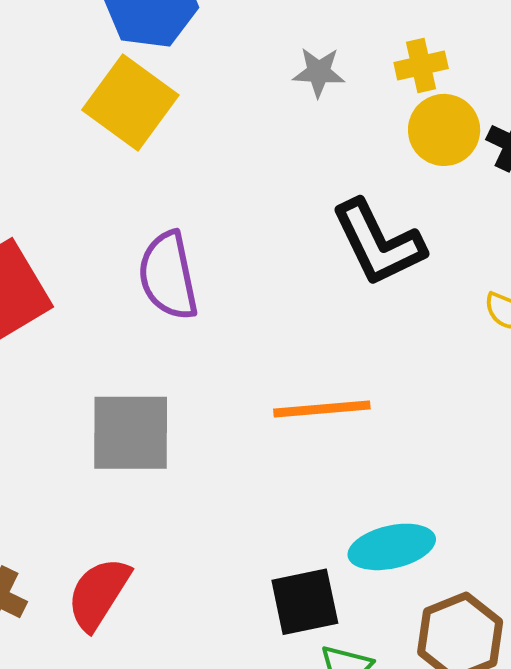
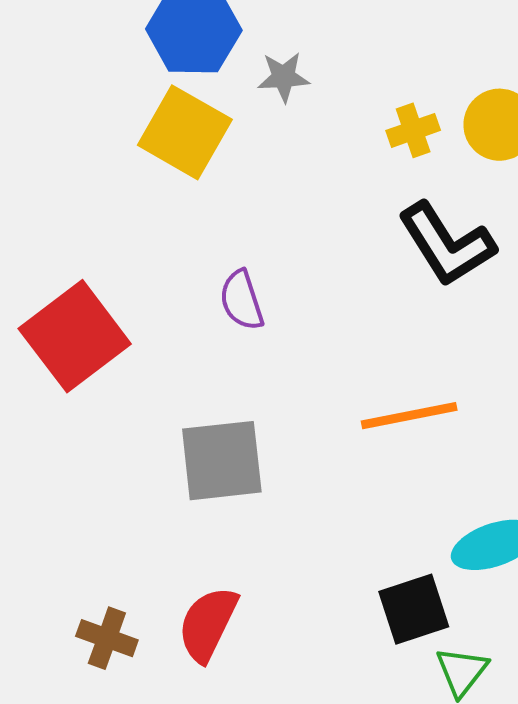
yellow cross: (421, 65) -> (413, 130), moved
gray star: (319, 72) -> (284, 77), moved
purple semicircle: (168, 276) -> (242, 300), size x0.7

